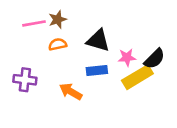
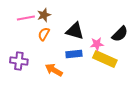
orange semicircle: (58, 44) -> (44, 34), turned -48
black semicircle: (154, 59) -> (120, 34), moved
yellow rectangle: (137, 77) -> (105, 59), turned 55

